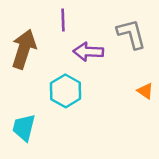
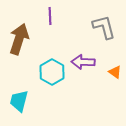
purple arrow: (88, 52) -> (83, 62), moved

